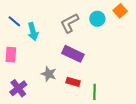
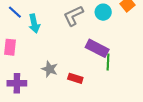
purple rectangle: (73, 54) -> (97, 48), moved
purple cross: (18, 88) -> (17, 83), turned 36
green line: (95, 92) -> (108, 62), moved

